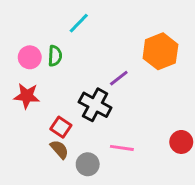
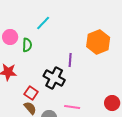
pink circle: (30, 57) -> (10, 37), moved
purple line: (119, 78) -> (70, 60), turned -48

